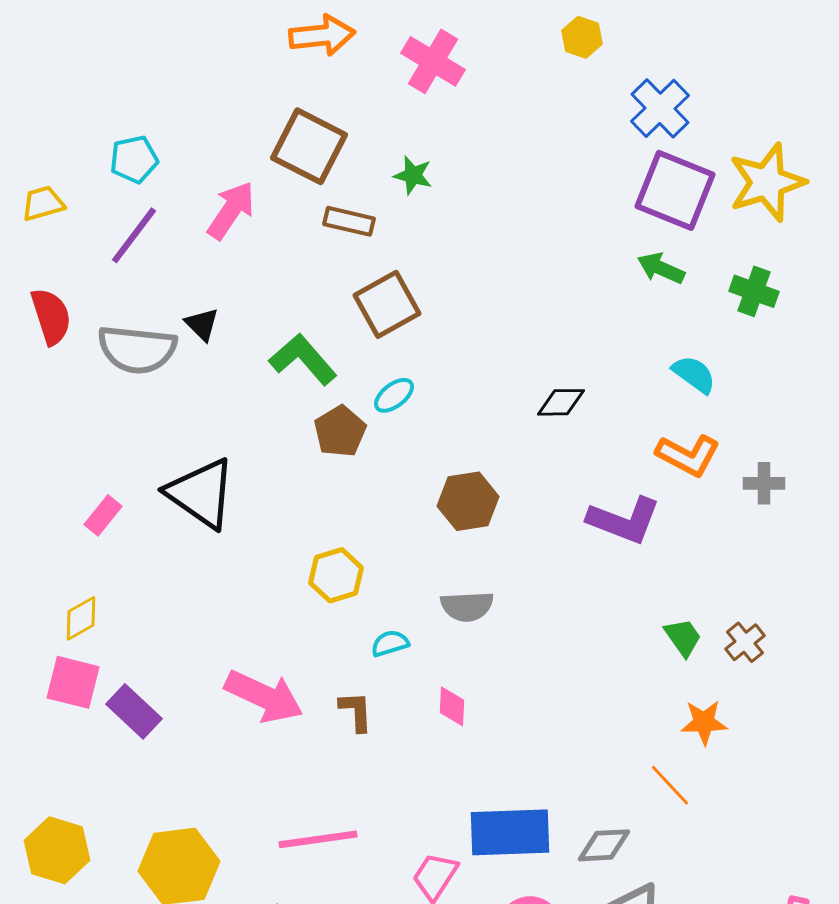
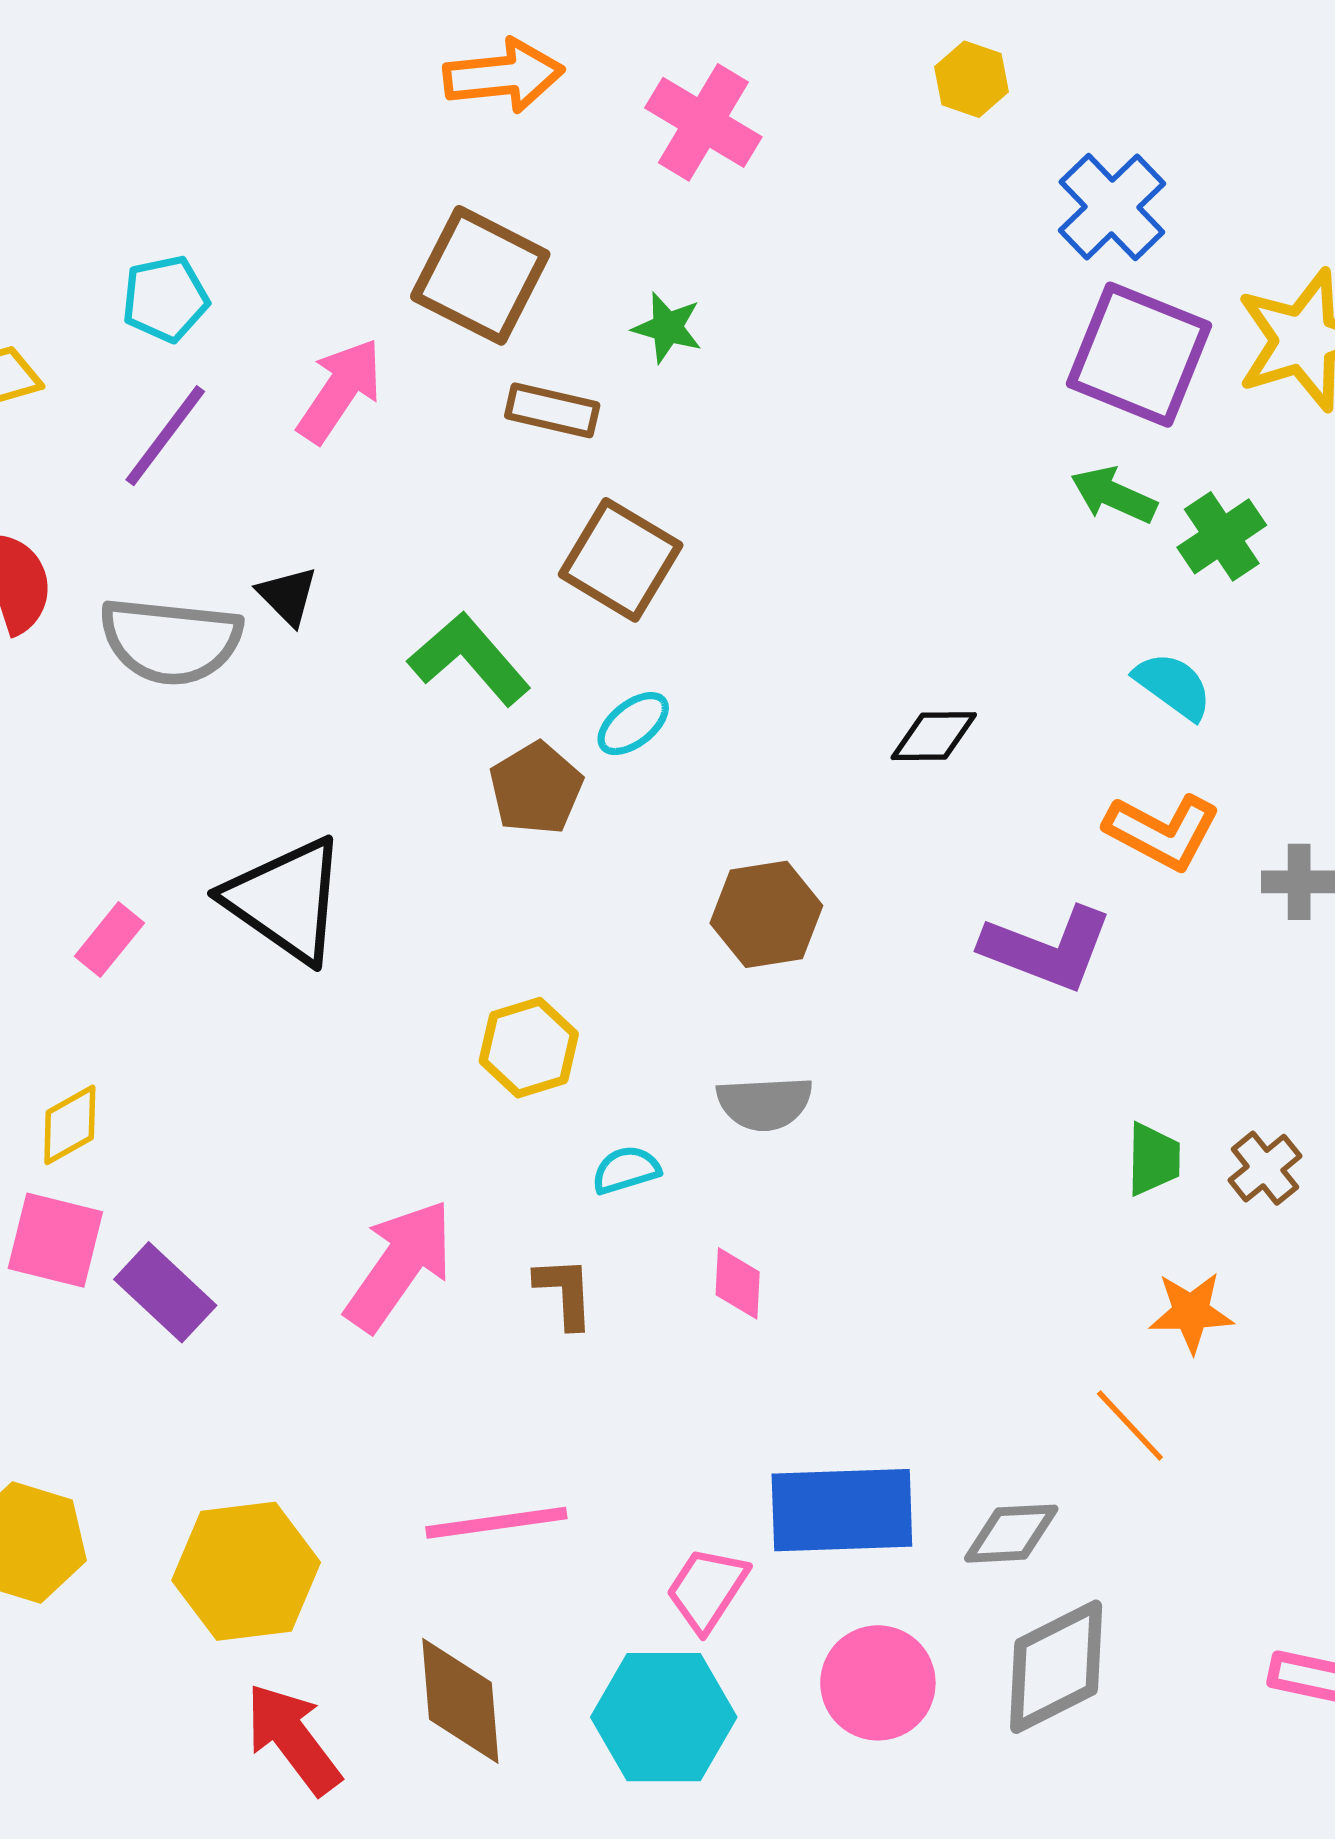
green cross: (754, 291) -> (1222, 536), moved, turned 36
brown square: (387, 304) -> (621, 560), turned -30
green trapezoid: (683, 637) -> (1153, 1159), turned 36
pink arrow: (264, 696) -> (399, 1265), turned -80

